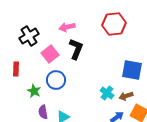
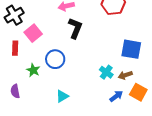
black cross: (29, 36) -> (14, 15), moved
pink square: (50, 54) -> (33, 33), moved
purple semicircle: (43, 112) -> (15, 91), moved

